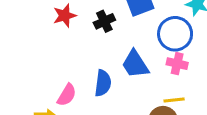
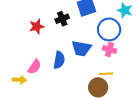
red star: (65, 16) -> (37, 27), moved
blue trapezoid: (135, 64) -> (81, 48), turned -50

